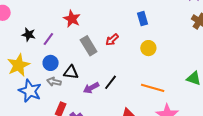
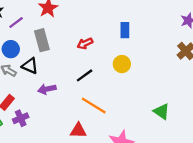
gray rectangle: (89, 46) -> (42, 40), moved
black line: (111, 82) -> (85, 75), moved
orange line: (153, 88) -> (94, 105), moved

